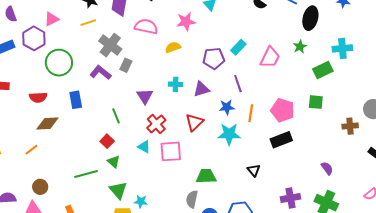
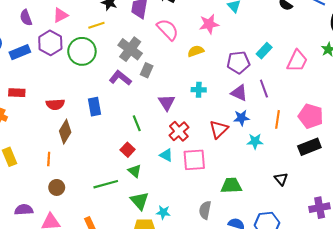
pink triangle: (52, 19) -> (60, 15), moved
yellow line: (88, 23) -> (96, 25), moved
pink semicircle: (146, 26) -> (168, 30), turned 35
green circle: (59, 63) -> (82, 51), moved
purple triangle: (201, 89) -> (239, 93), moved, turned 42
blue star: (227, 107) -> (241, 118), moved
brown diamond: (47, 123) -> (65, 132), turned -55
cyan star: (229, 134) -> (255, 141), size x0.7
orange line: (32, 150) -> (49, 159), turned -48
brown circle: (40, 187) -> (57, 187), moved
gray semicircle: (192, 199) -> (205, 210), moved

